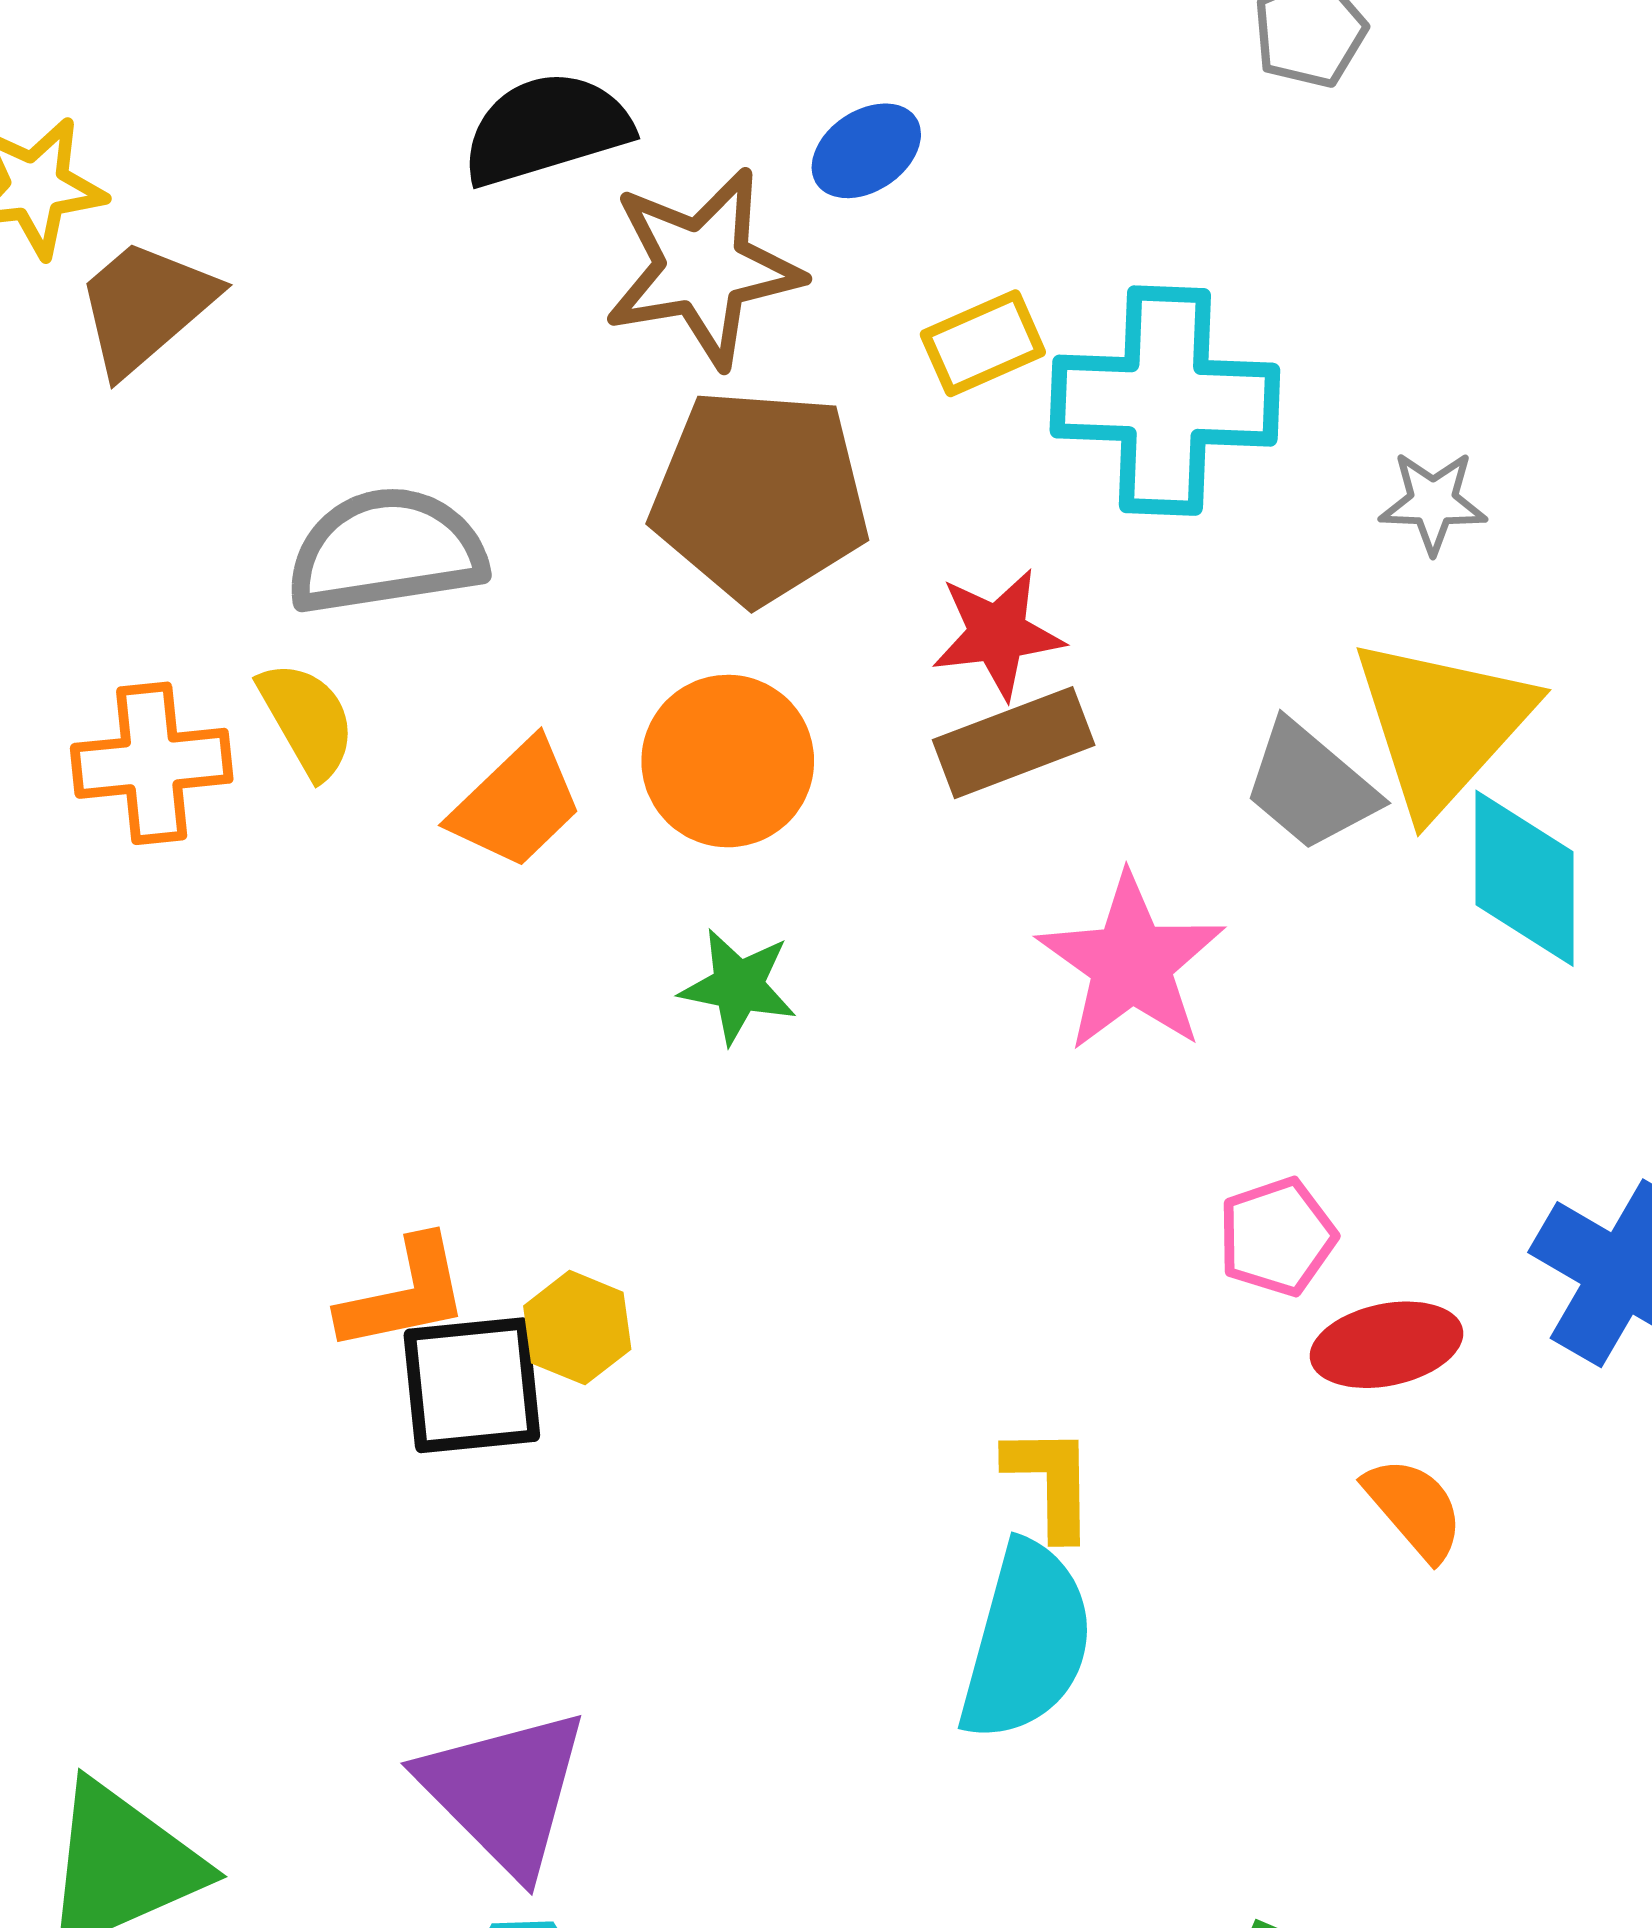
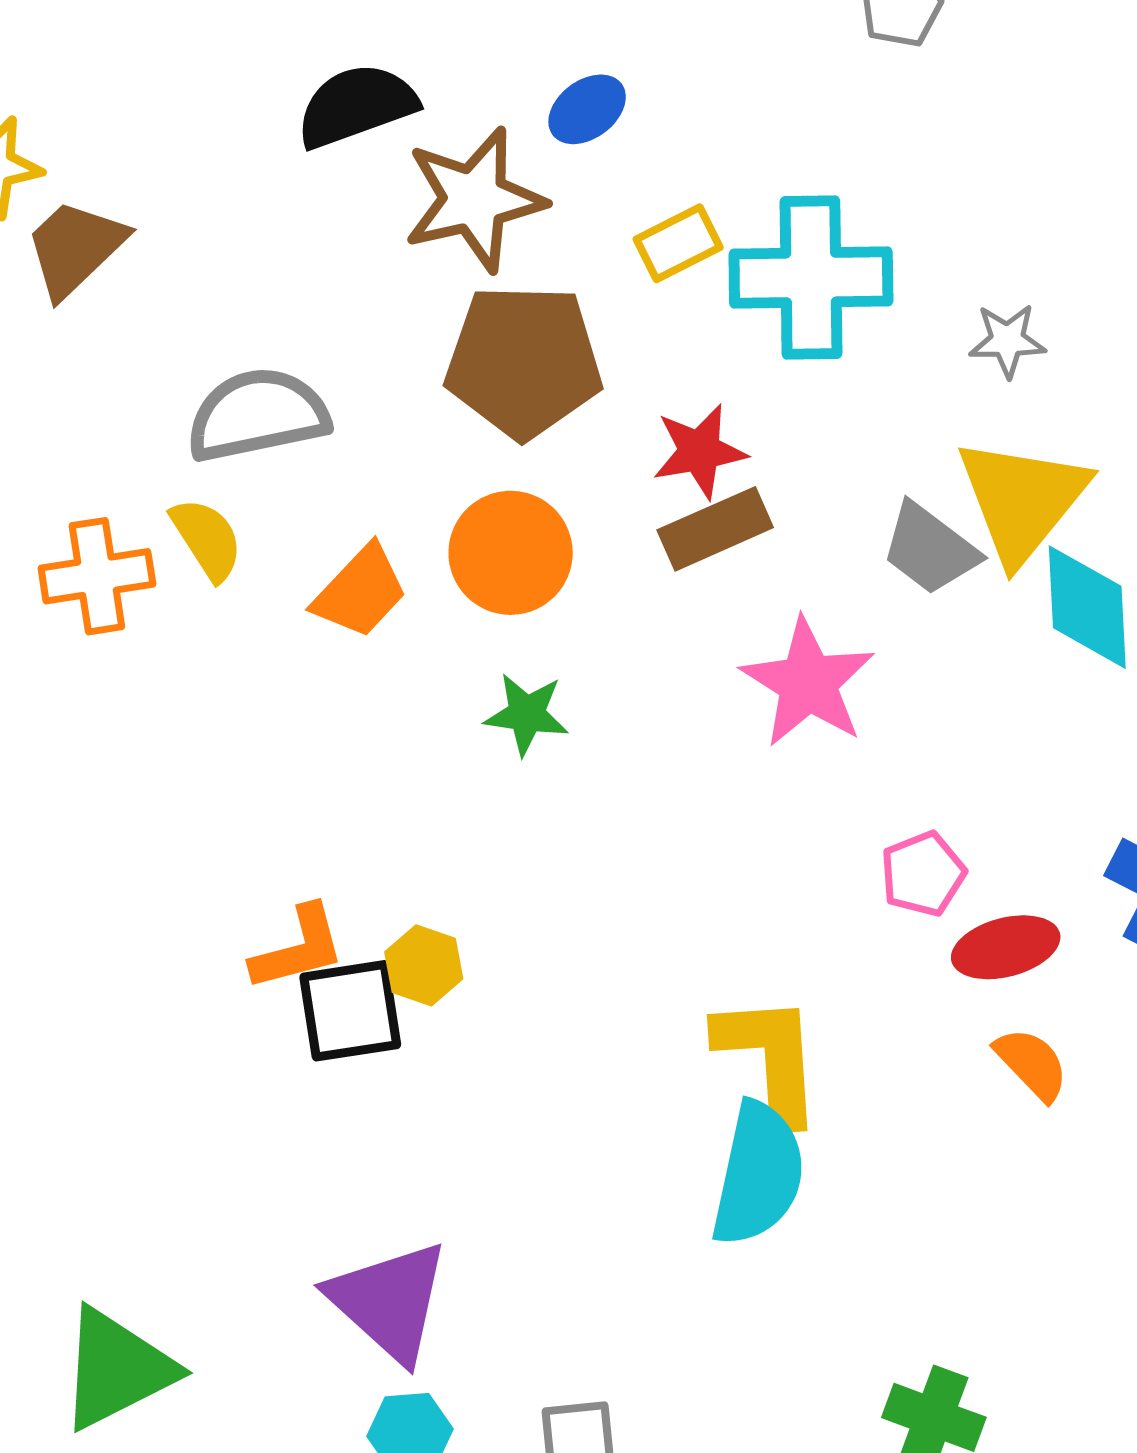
yellow L-shape: (1051, 1482) -> (770, 1058), size x1.6

